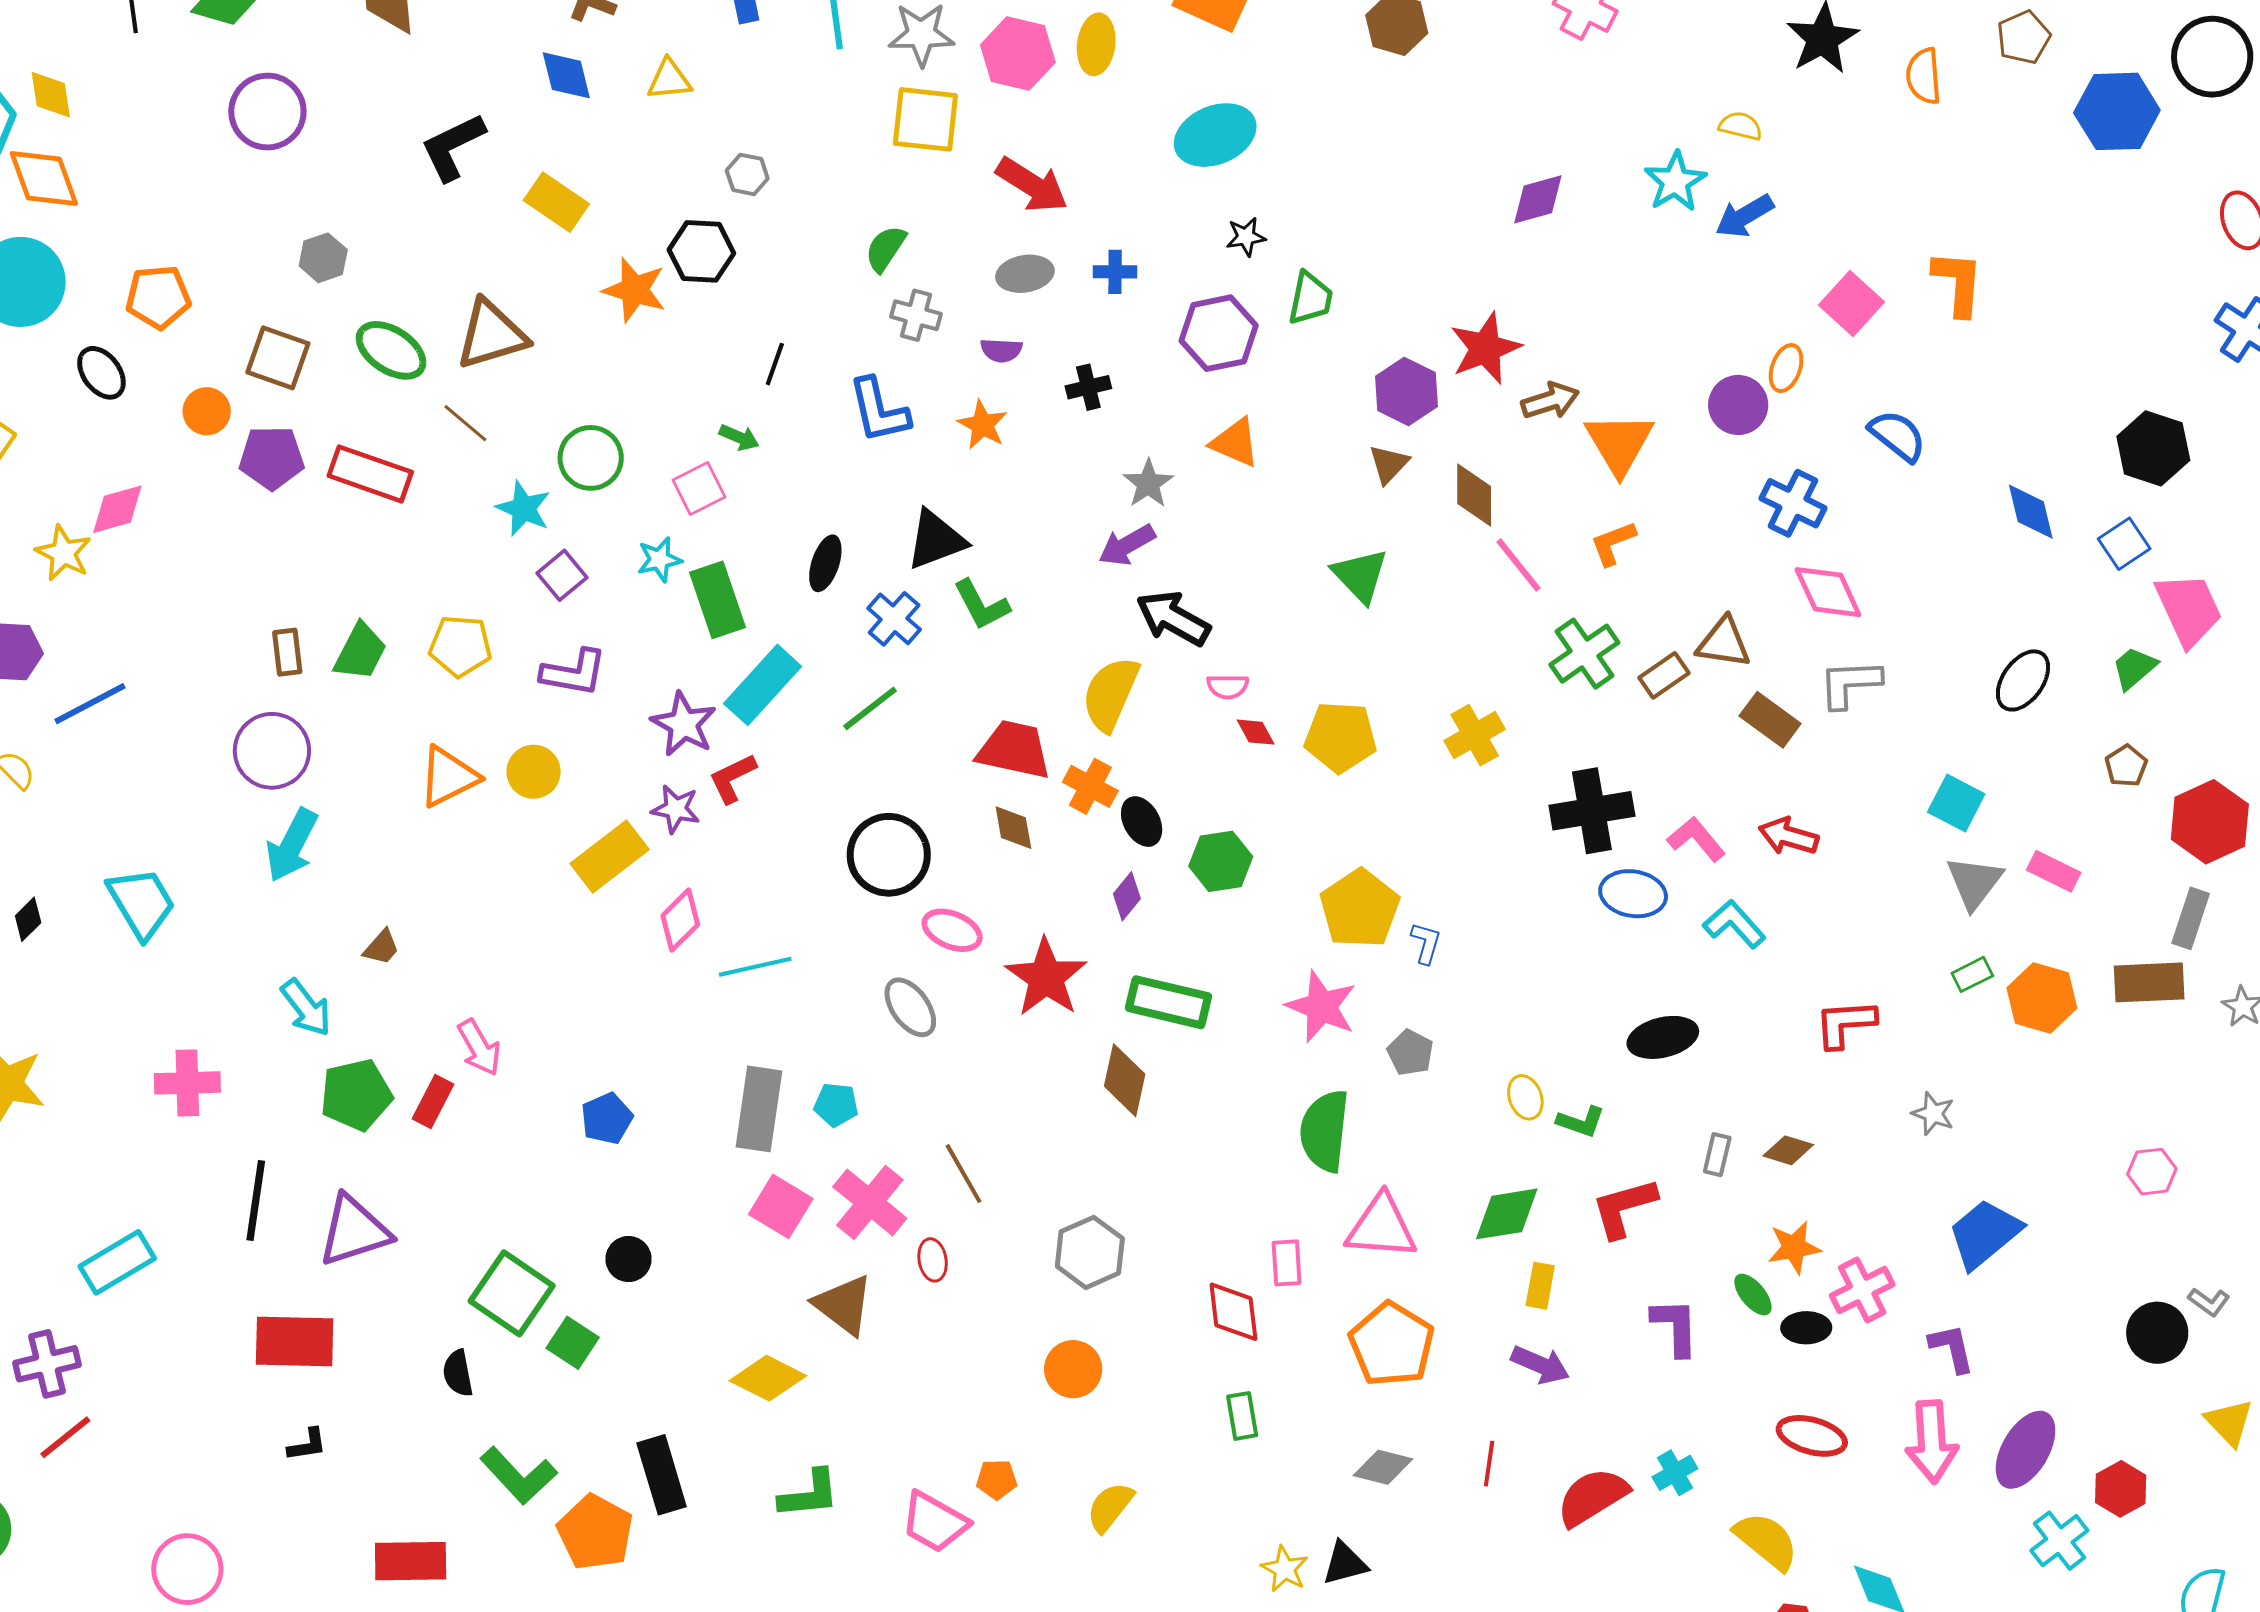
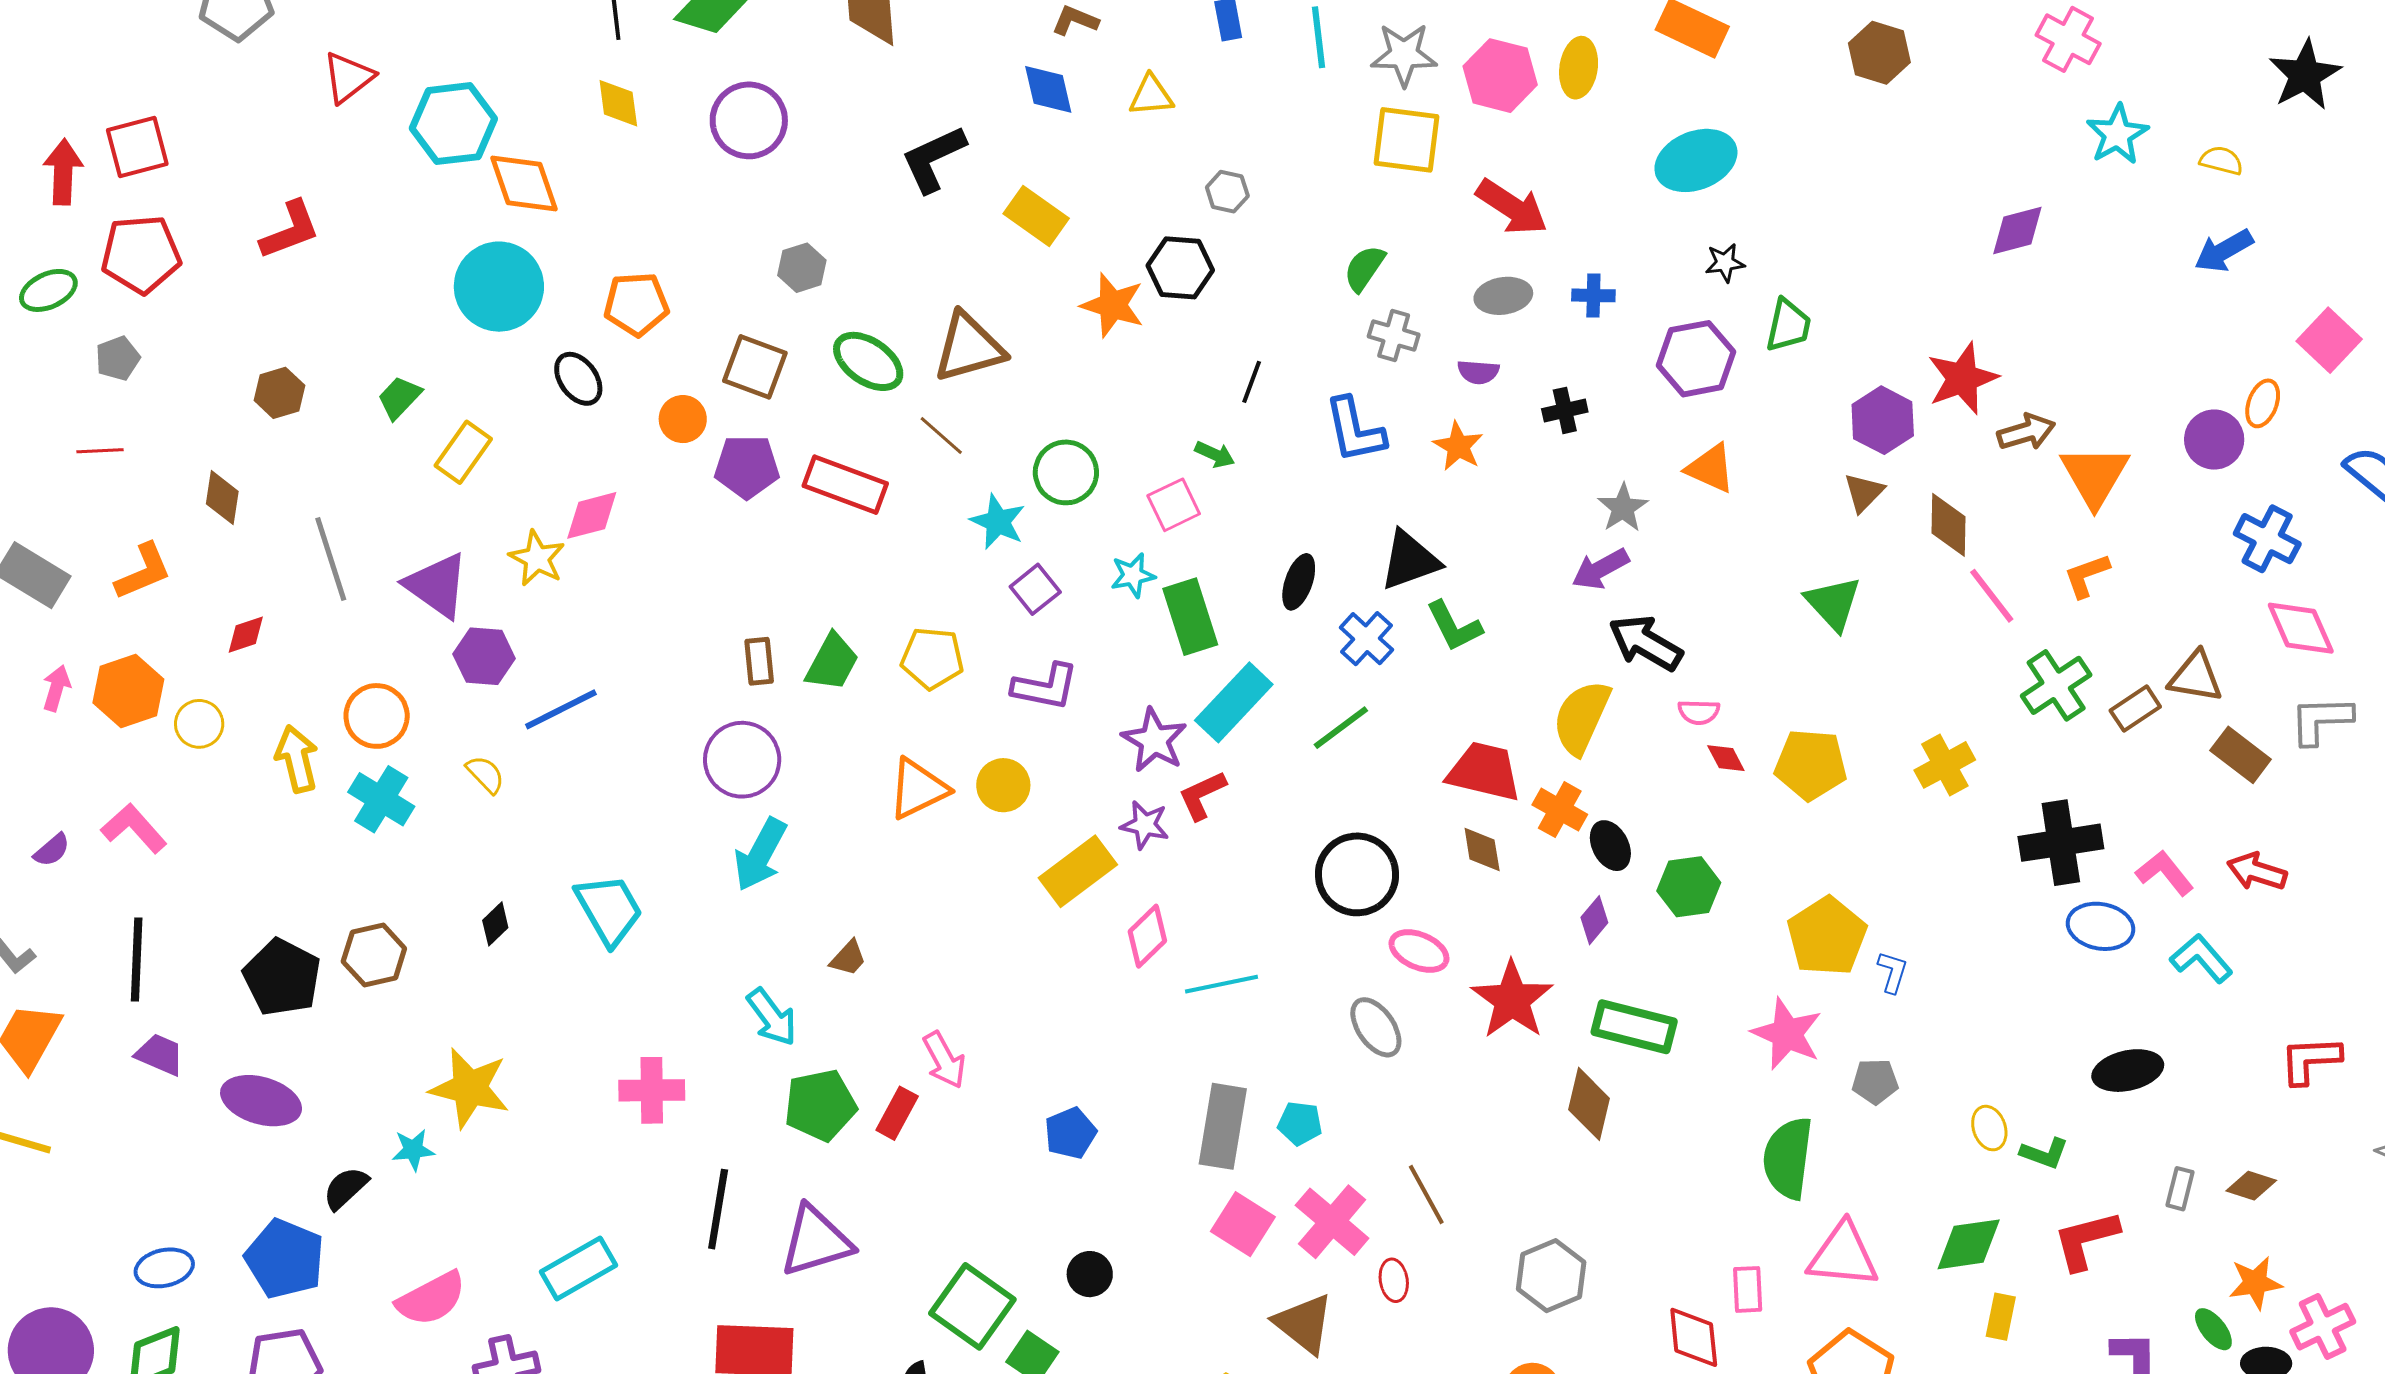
yellow diamond: (51, 95) -> (618, 103), moved
cyan star: (1675, 181) -> (2117, 134), moved
gray pentagon: (1410, 1053) -> (1875, 1081), turned -30

